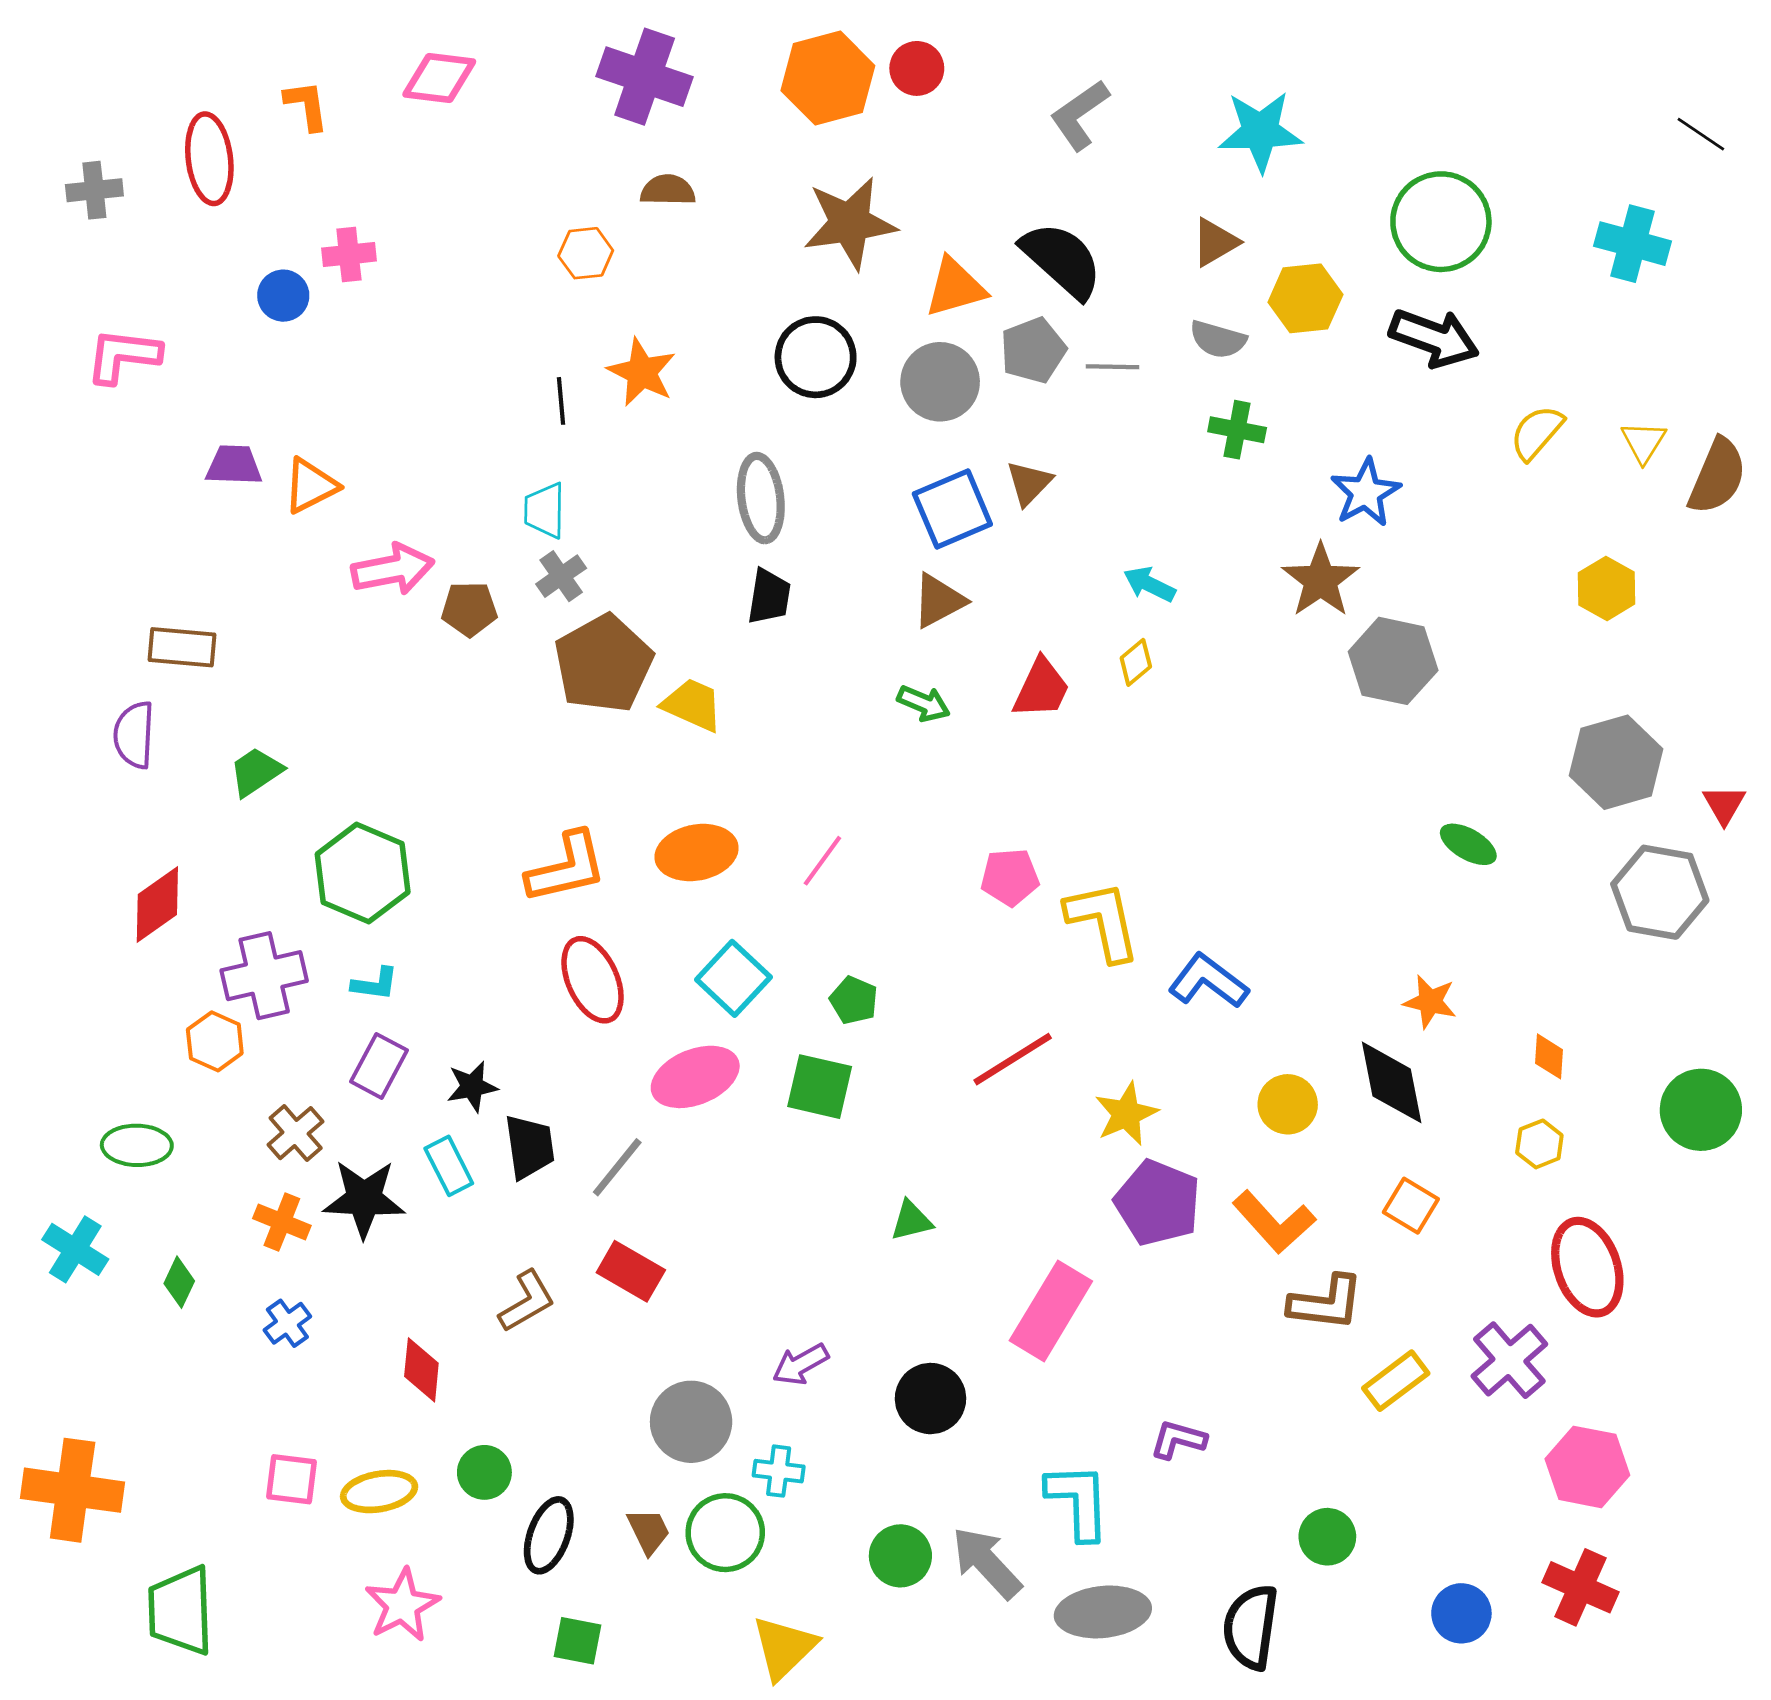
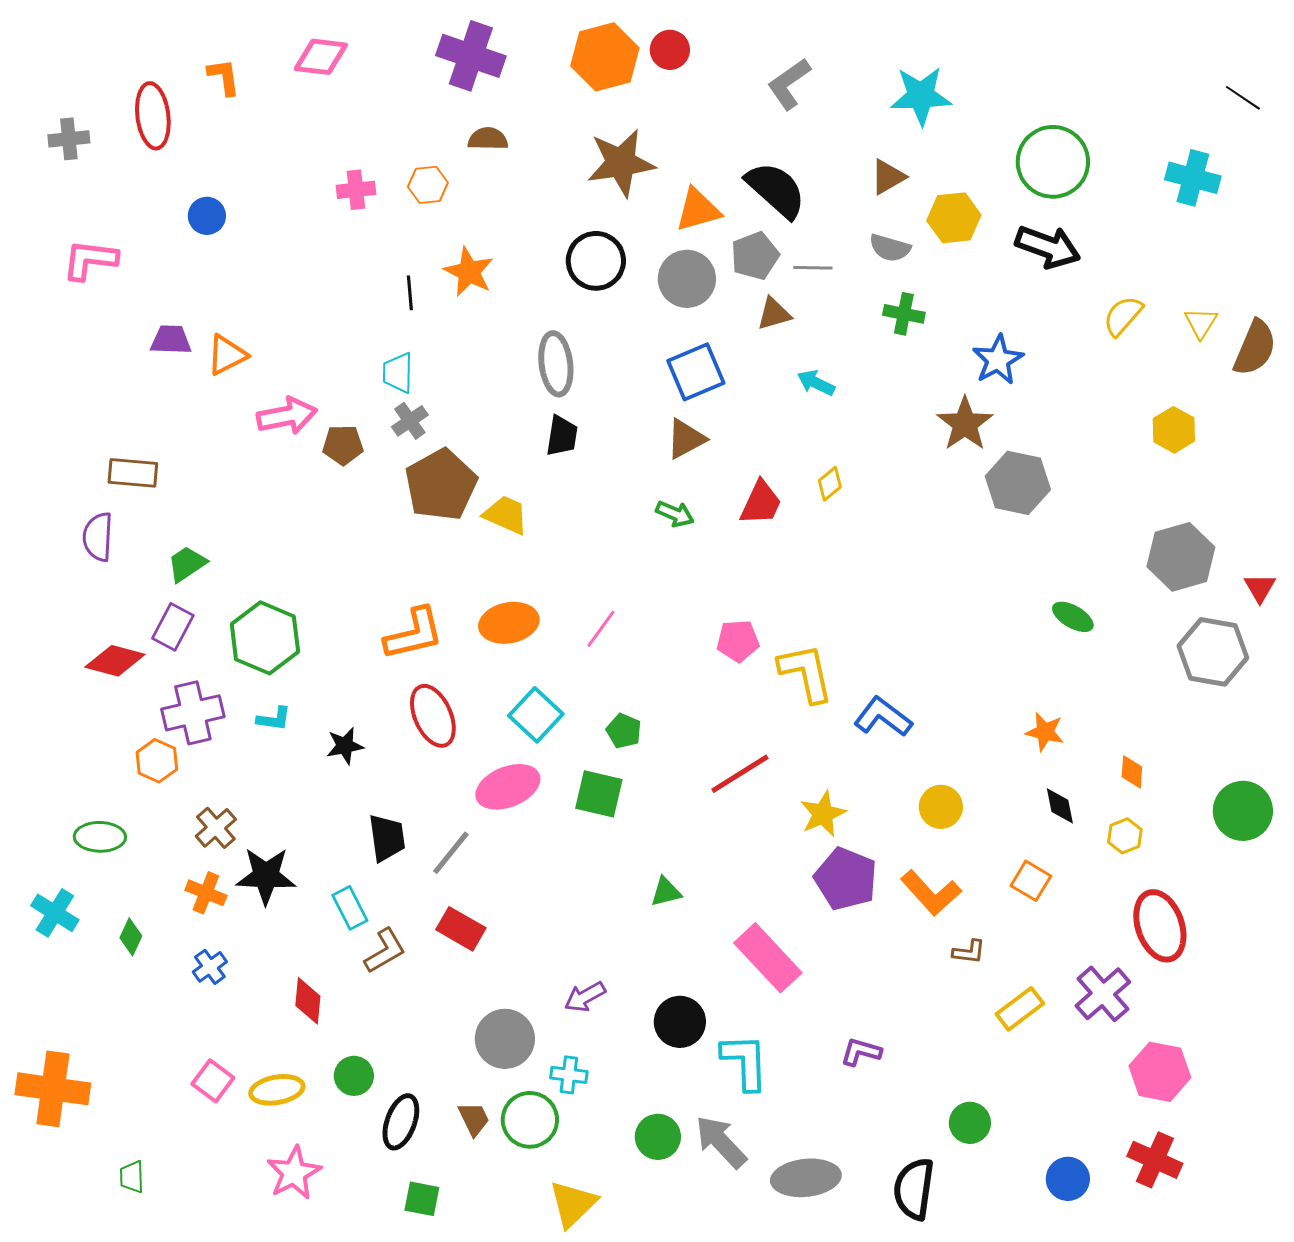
pink cross: (349, 255) -> (356, 190), moved
brown triangle: (1029, 483) -> (774, 314), moved, turned 30
cyan arrow: (1149, 584) -> (816, 383), moved
red diamond: (157, 905) -> (115, 661), turned 50
purple rectangle: (379, 1066) -> (173, 627), moved
black diamond: (1392, 1082) -> (1060, 806), moved, size x0.6
black star: (472, 1087) -> (345, 746), moved
cyan rectangle: (449, 1166) -> (350, 908), moved
brown L-shape: (1326, 1303) -> (969, 952), size x0.6
pink rectangle: (1051, 1311) -> (768, 958), turned -74
pink square: (291, 1479) -> (213, 1081), turned 30
cyan L-shape: (1078, 1501) -> (745, 1062), moved
green trapezoid: (181, 1611) -> (132, 1177), size x0.5

